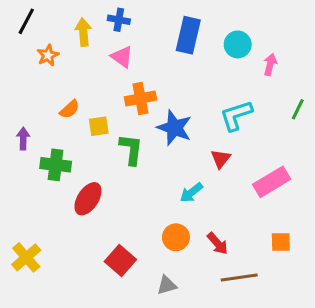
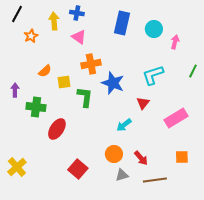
gray triangle: (167, 285) -> (122, 175), moved

